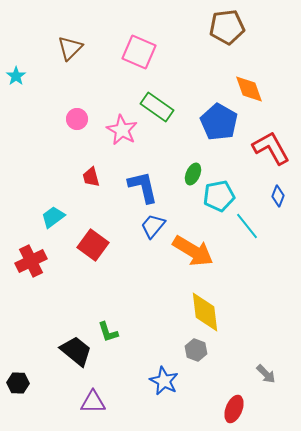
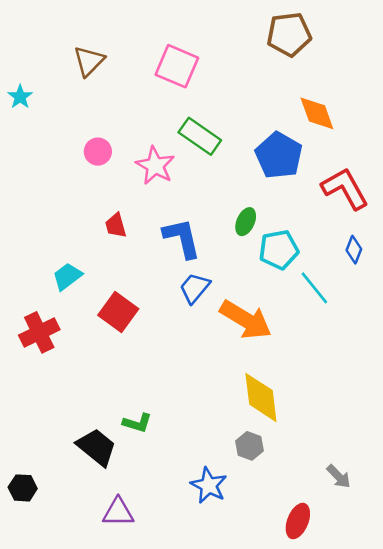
green L-shape: (108, 332) -> (137, 423), turned -55

